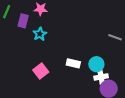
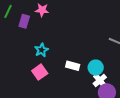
cyan star: (40, 34) -> (41, 50), moved
white cross: (101, 77) -> (100, 80), turned -32

